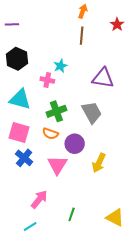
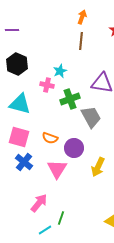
green cross: (56, 111) -> (70, 99), moved
green line: (72, 214) -> (61, 218), moved
cyan line: (30, 227) -> (45, 230), moved

